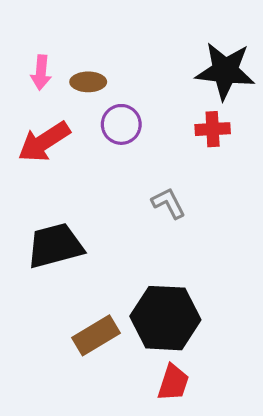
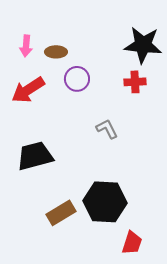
red trapezoid: (173, 383) -> (132, 243), moved

